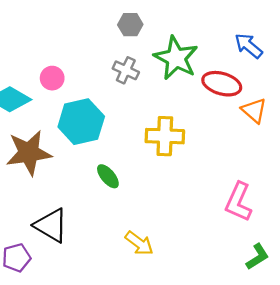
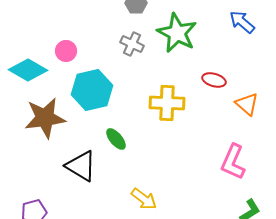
red ellipse: (222, 84) -> (214, 80), moved, size x0.7
orange triangle: (254, 110) -> (247, 104), moved
black triangle: (51, 225) -> (81, 166), moved

